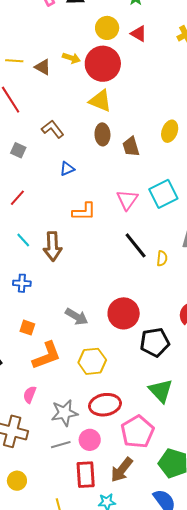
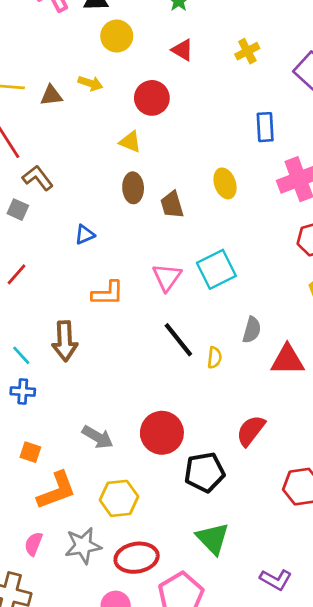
yellow circle: (107, 28) -> (117, 36), moved
red circle: (103, 64) -> (152, 98), moved, size x0.7
brown triangle: (43, 67) -> (51, 96), turned -36
yellow triangle: (100, 101) -> (130, 142), size x0.7
brown L-shape: (53, 129) -> (38, 178), moved
yellow ellipse: (170, 131) -> (225, 183), turned -40
cyan line: (23, 240) -> (21, 355), moved
gray star: (64, 413) -> (83, 546), moved

